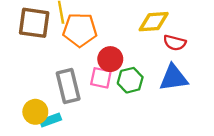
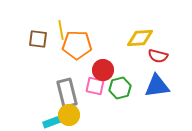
brown square: (34, 23) -> (38, 39), size x0.7
yellow circle: (35, 112) -> (69, 115), moved

